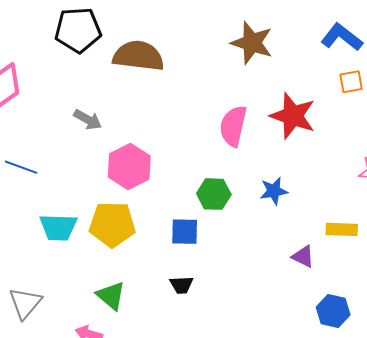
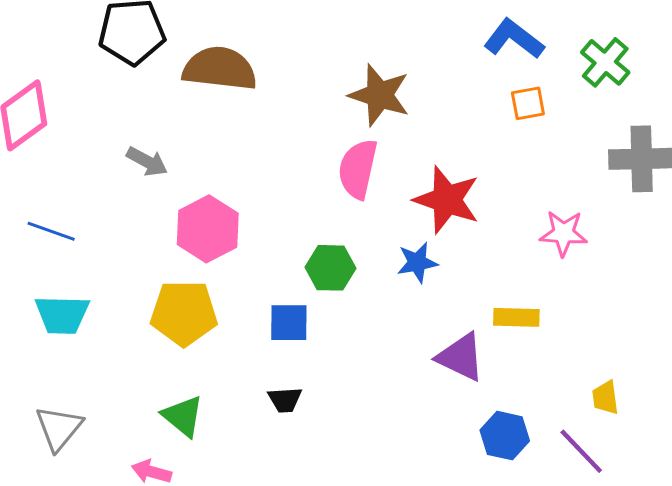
brown star: (252, 43) -> (379, 95), moved
red star: (293, 116) -> (447, 200), moved
cyan trapezoid: (58, 227) -> (62, 315), moved
purple triangle: (303, 256) -> (461, 357), size x1.5

